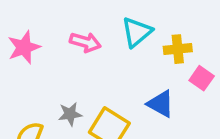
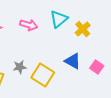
yellow cross: (178, 49) -> (83, 29), turned -35
pink square: (202, 78) -> (97, 67), moved

